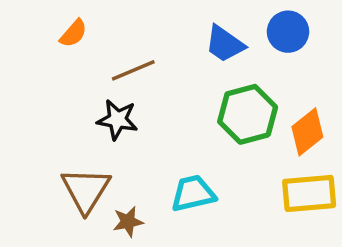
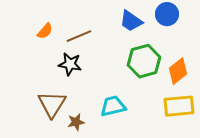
orange semicircle: (73, 33) -> (45, 31), moved

